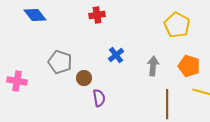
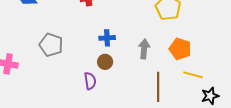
blue cross: (116, 55) -> (107, 38), turned 35
brown circle: (84, 78) -> (105, 62), moved

